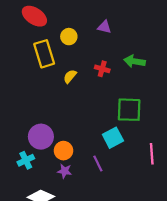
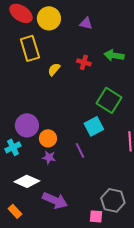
yellow circle: (69, 37) -> (49, 18), moved, size x1.5
green square: (129, 110) -> (109, 100), turned 30

